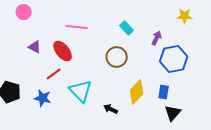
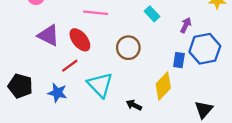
purple triangle: (35, 47) -> (48, 35), size x1.5
brown circle: (117, 57) -> (128, 48), moved
blue rectangle: (164, 92) -> (179, 60), moved

